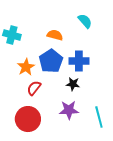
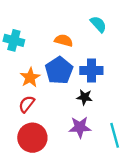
red semicircle: (34, 88) -> (27, 104), moved

